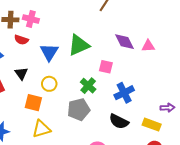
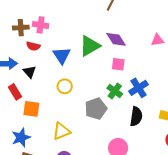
purple diamond: (125, 42) -> (116, 39), moved
black triangle: (21, 73) -> (30, 72), moved
green cross: (88, 86) -> (115, 91), moved
orange square: (33, 103) -> (31, 109), moved
black semicircle: (119, 121) -> (136, 116), turned -102

